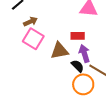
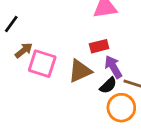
brown arrow: (30, 22) -> (24, 50), moved
black semicircle: (78, 66) -> (108, 85), turned 104

